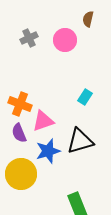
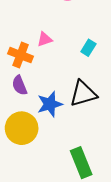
pink triangle: (43, 121) -> (45, 39), moved, size x0.7

